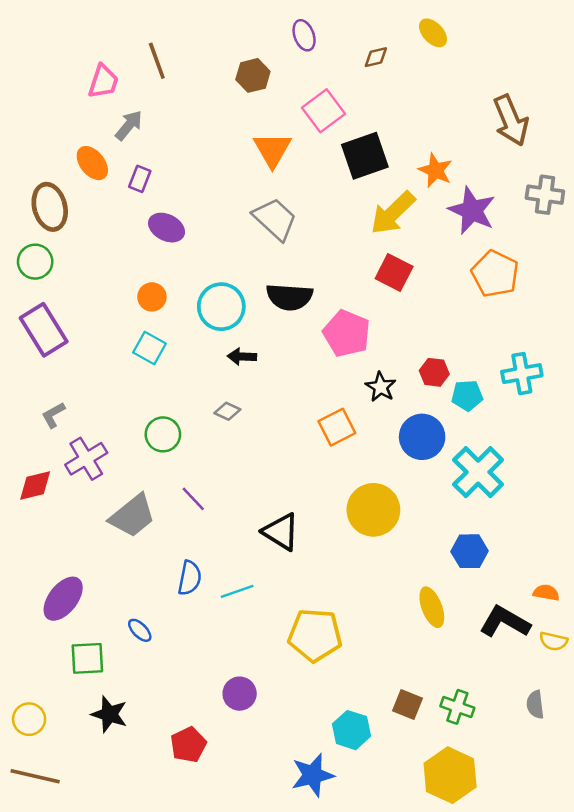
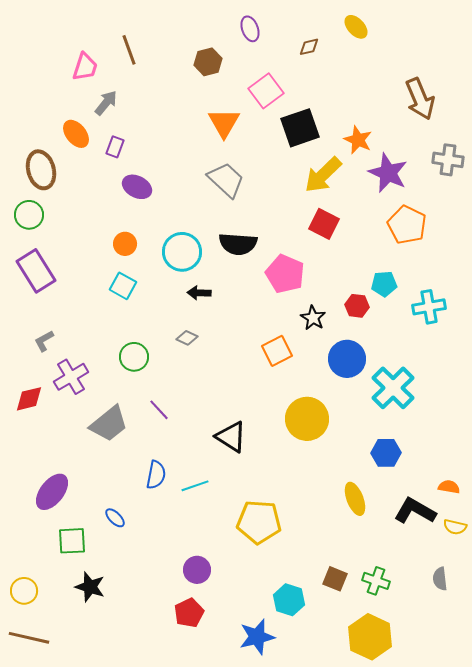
cyan pentagon: (467, 395) -> (384, 284), moved
red pentagon: (188, 745) -> (189, 613), moved

